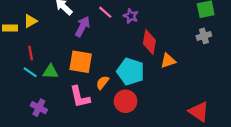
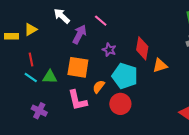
purple star: (131, 16) -> (109, 50), moved

